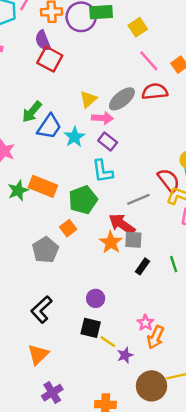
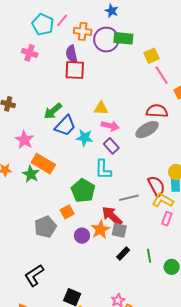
red square: (50, 59) -> (75, 70), turned -35
pink line: (149, 61) -> (162, 75), moved
yellow triangle: (88, 99) -> (101, 108), turned 35
gray ellipse: (122, 99) -> (147, 130), moved
cyan star: (74, 137) -> (85, 138), turned 30
orange rectangle: (43, 186) -> (43, 164), moved
green star: (18, 190) -> (31, 174), turned -30
green pentagon: (83, 200) -> (83, 191), turned -30
purple circle: (96, 298) -> (82, 236), moved

